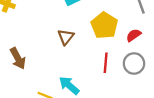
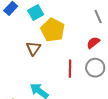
yellow pentagon: (104, 25) -> (53, 30), moved

